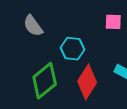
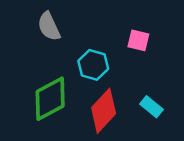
pink square: (113, 22) -> (138, 40), moved

